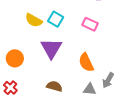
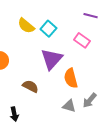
purple triangle: (51, 48) -> (52, 59), moved
brown semicircle: (54, 86) -> (30, 86), moved

